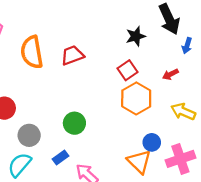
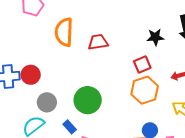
green circle: (74, 123) -> (88, 100), size x1.4
blue rectangle: (61, 158) -> (70, 127), turned 72

